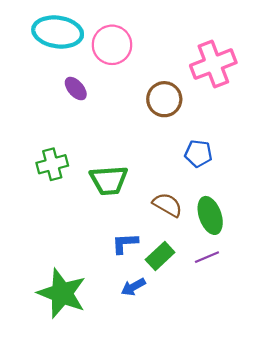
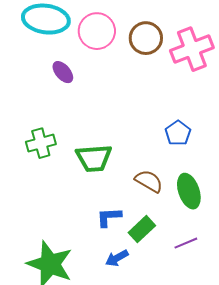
brown circle: (164, 99) -> (146, 38), moved
blue pentagon: (198, 154) -> (178, 133), turned 30
purple line: (207, 257) -> (186, 243), moved

